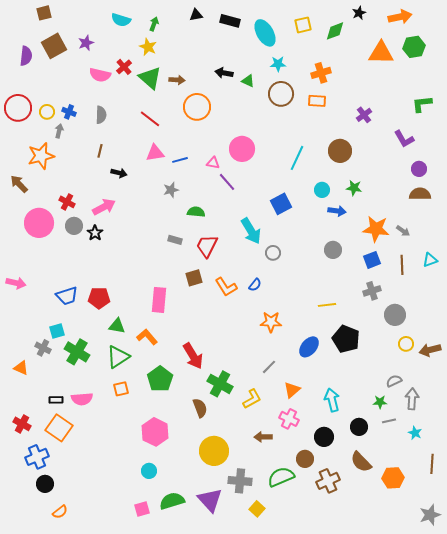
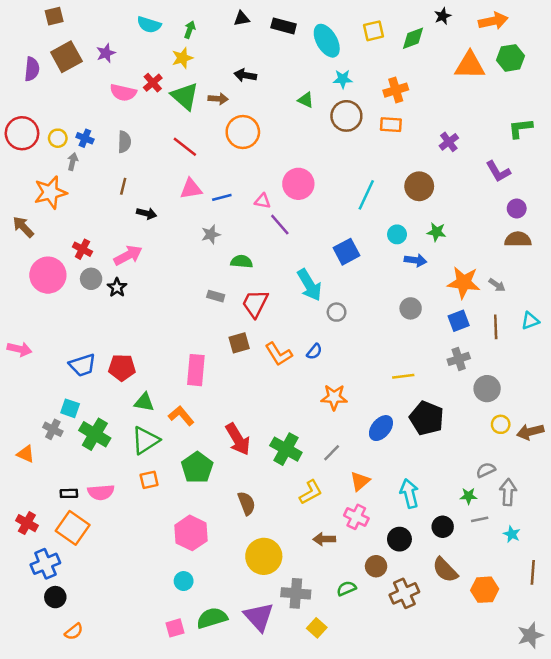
yellow star: (148, 47) -> (182, 58), turned 30
black arrow: (224, 73) -> (245, 75), moved
cyan square: (57, 331) -> (70, 408), turned 35
green cross: (220, 384) -> (286, 449), moved
green semicircle: (281, 477) -> (346, 588), size x0.6

